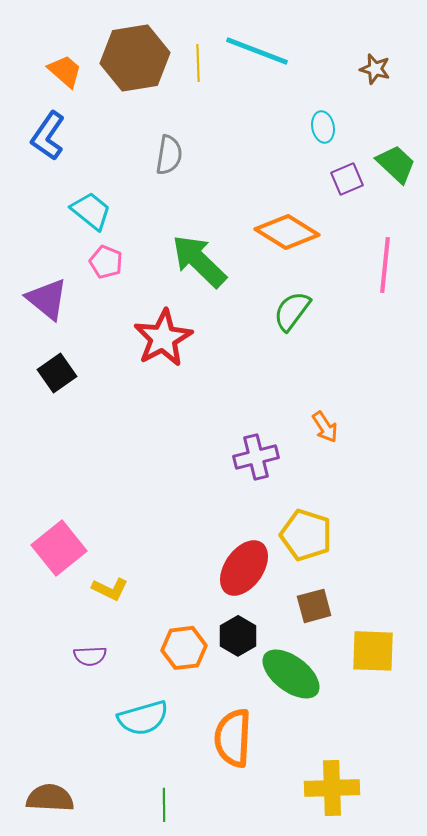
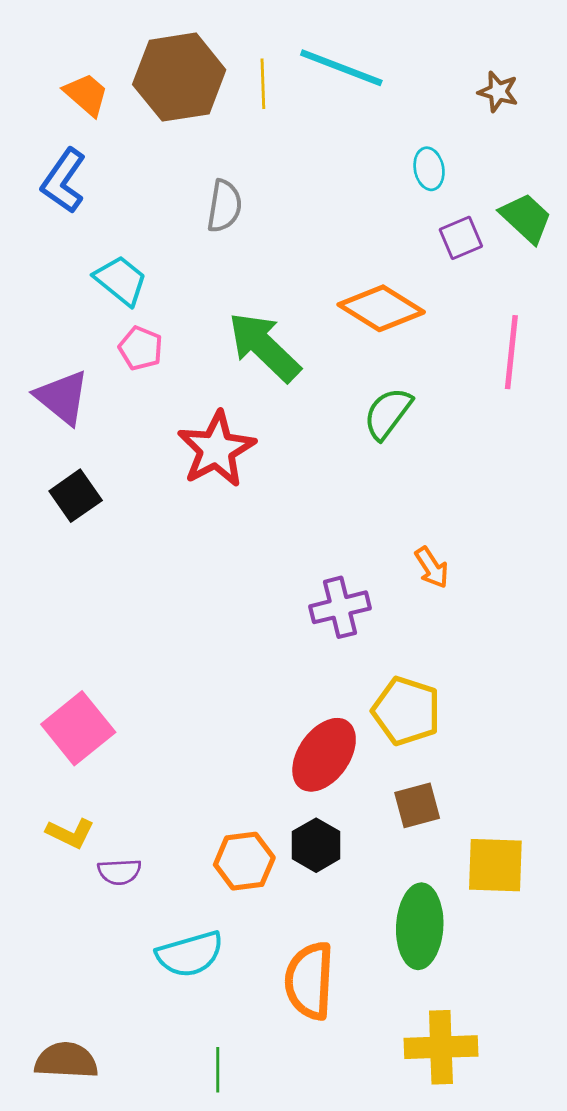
yellow L-shape: (110, 589) -> (70, 833), moved
green ellipse: (291, 674) -> (420, 926), moved, turned 56

